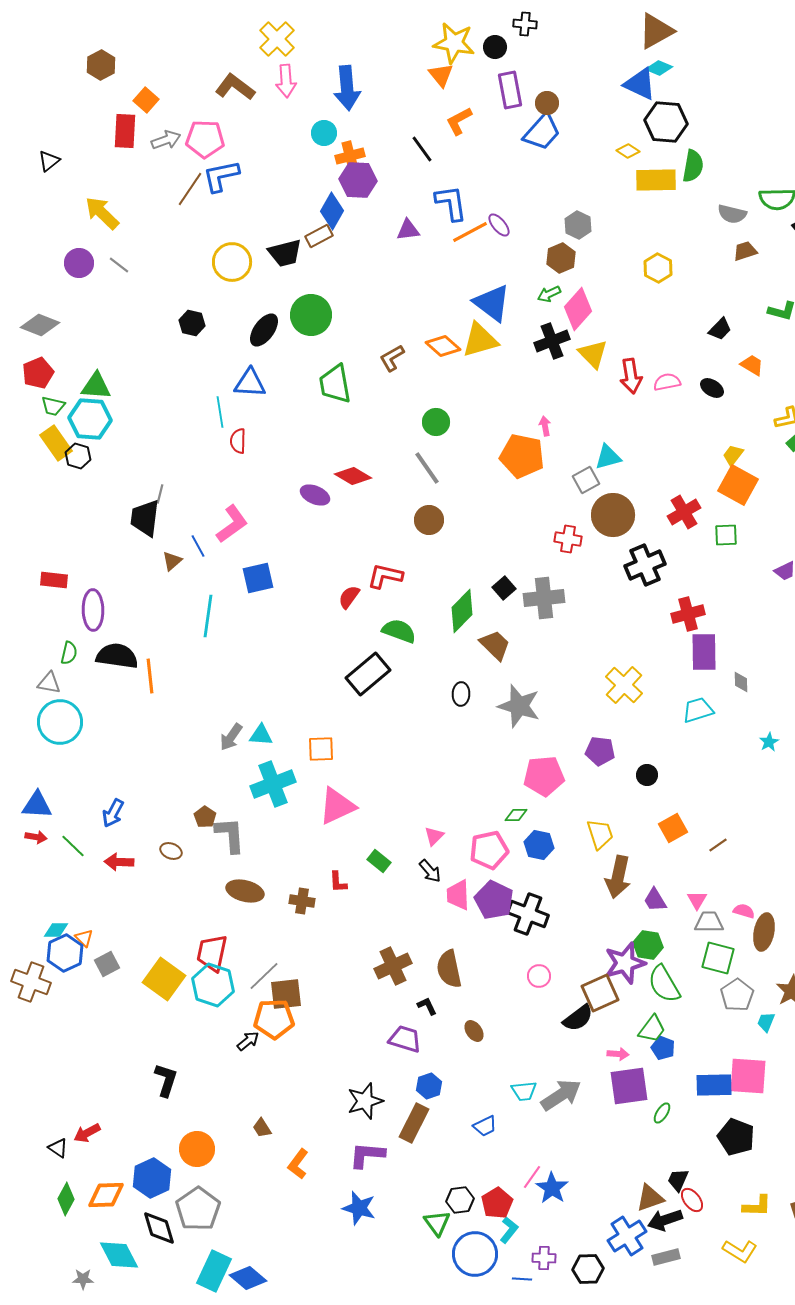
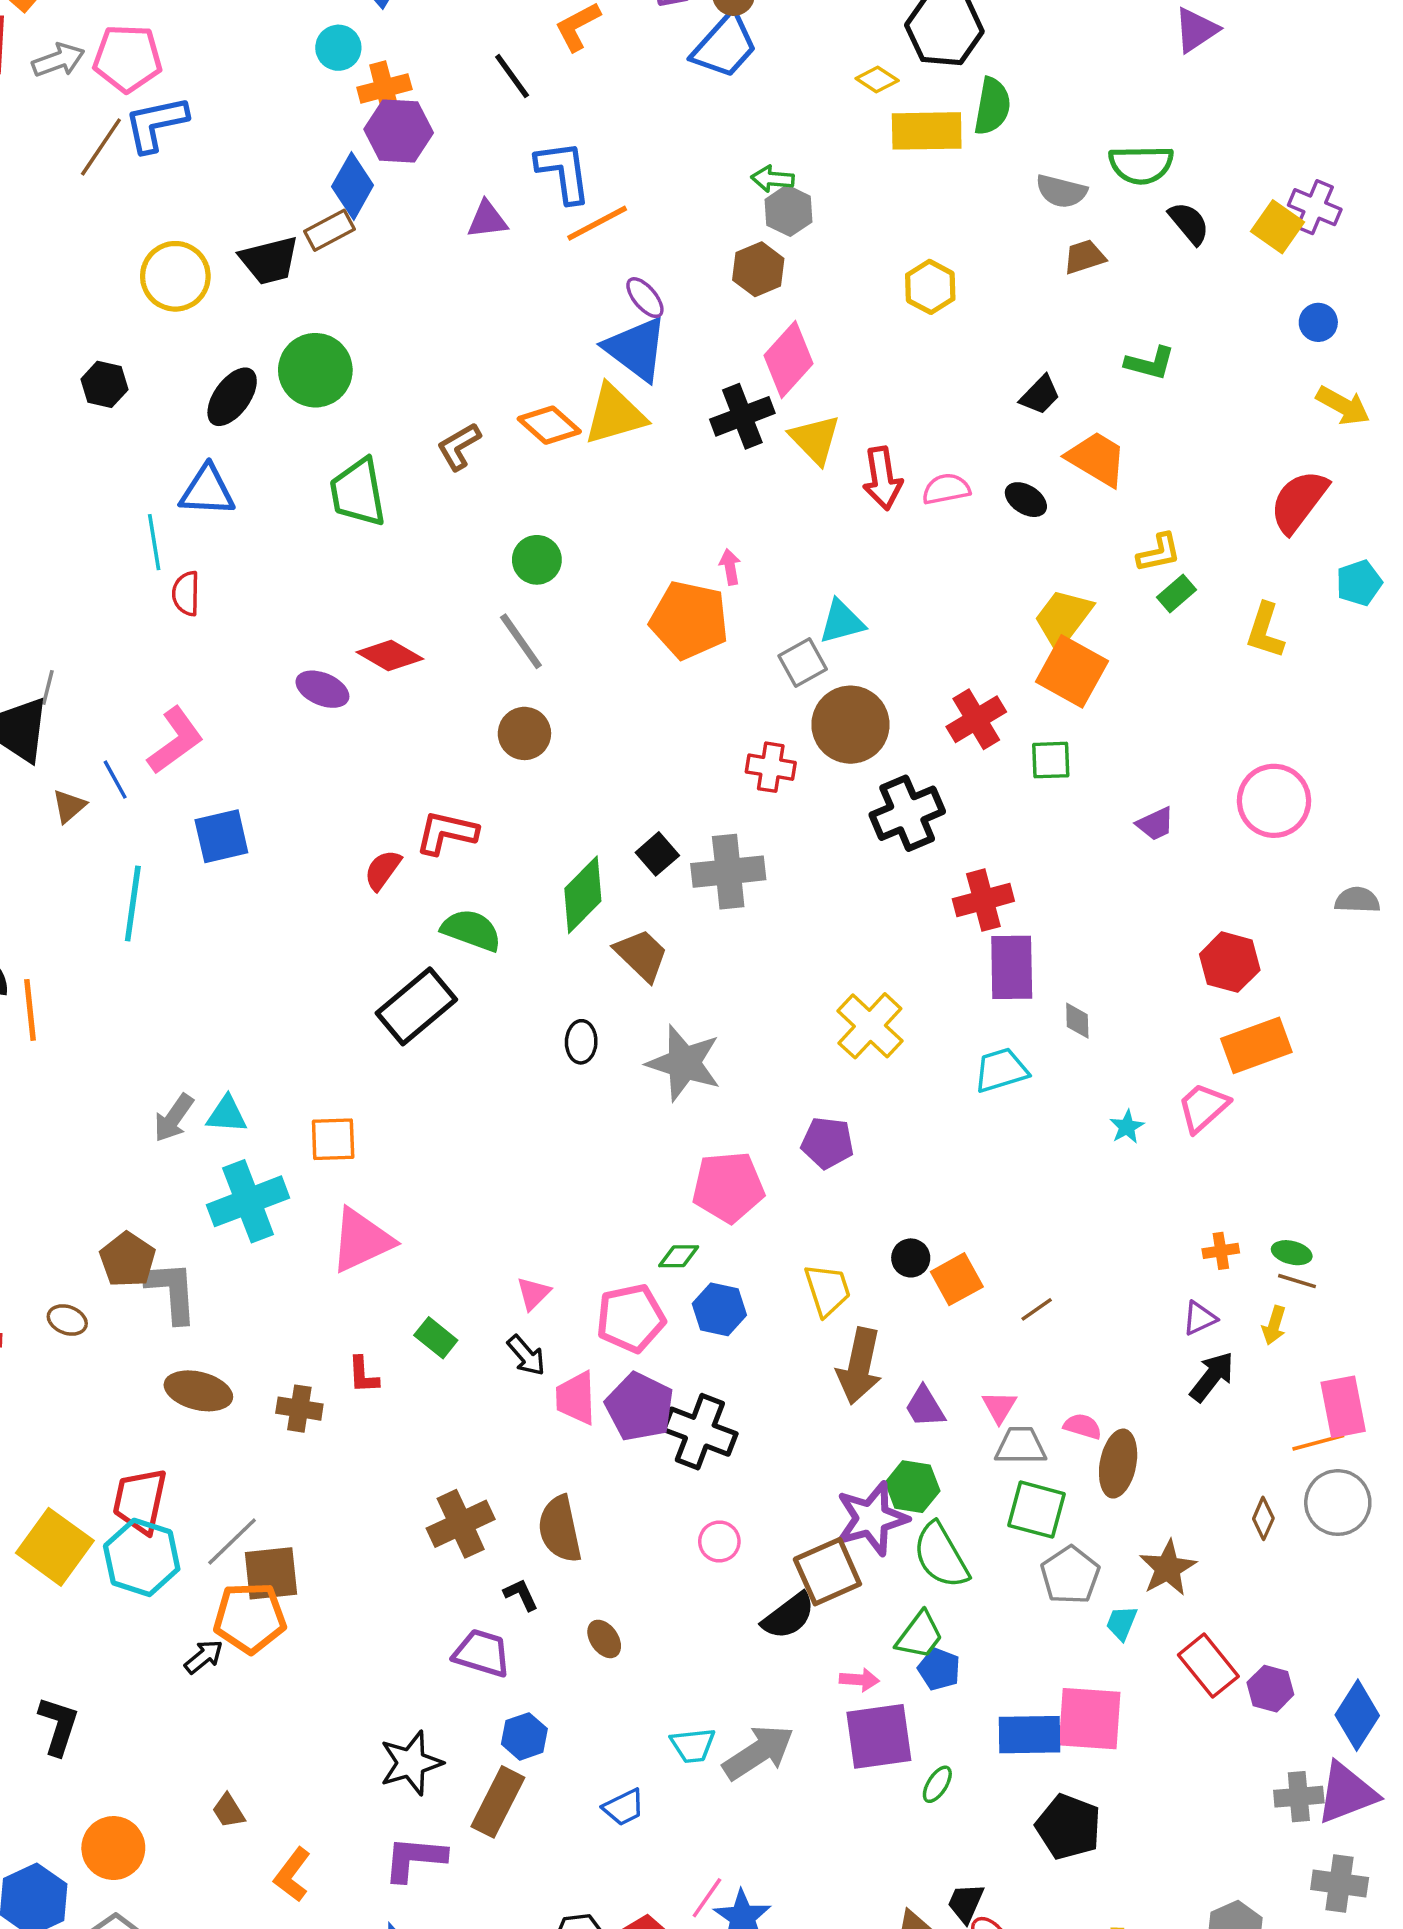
purple ellipse: (499, 225) -> (645, 298), moved
green arrow: (549, 294) -> (773, 179), moved, turned 30
orange trapezoid: (752, 365) -> (1097, 459), size x1.5
yellow trapezoid: (733, 455) -> (1063, 618), size x1.6
black circle: (647, 775) -> (911, 1258), moved
brown pentagon: (205, 817) -> (128, 1260), size x1.4

